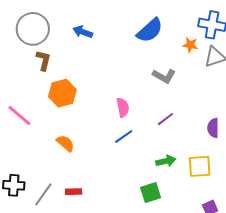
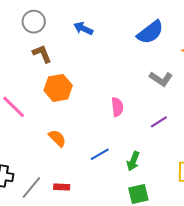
gray circle: (33, 29) -> (34, 22), size x0.7
brown L-shape: (44, 60) -> (42, 54), turned -40
blue line: (124, 136) -> (100, 154), moved
green arrow: (166, 161) -> (133, 161), moved, turned 120

